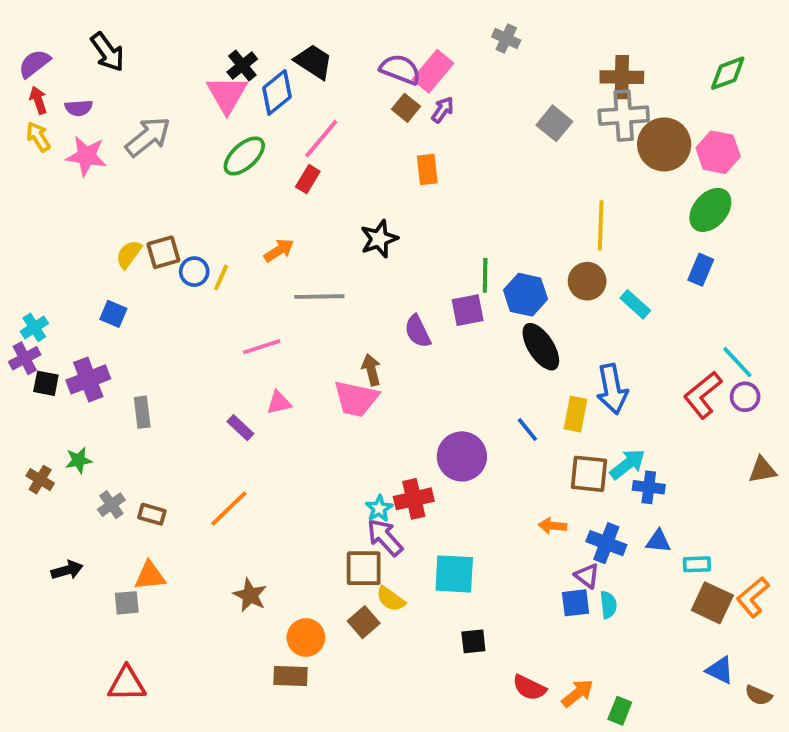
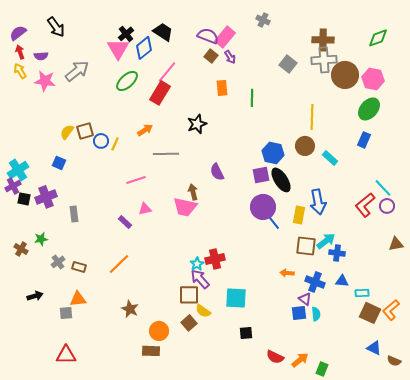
purple arrow: (443, 110) -> (230, 57), turned 112
red rectangle: (308, 179) -> (160, 93), size x1.6
green line: (485, 275) -> (252, 98), moved
purple square: (468, 310) -> (261, 175), moved
cyan cross: (34, 327) -> (18, 170), size x1.5
purple circle: (462, 456) -> (263, 207), moved

